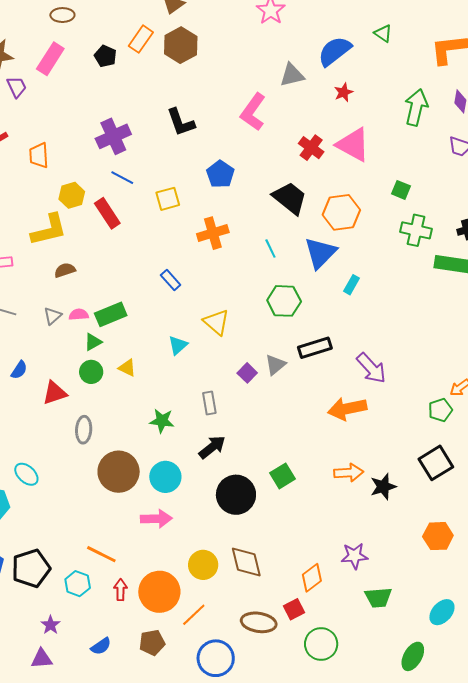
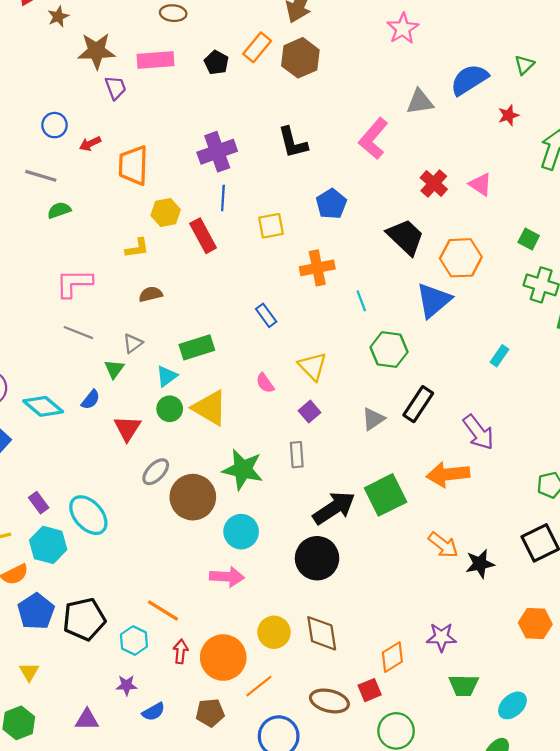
green triangle: (383, 33) -> (524, 65), turned 36
pink rectangle: (50, 59) -> (155, 60), turned 48
red star: (344, 92) -> (508, 115), moved
pink triangle: (353, 145) -> (480, 184), size x0.6
orange trapezoid: (39, 155) -> (133, 165), size x1.4
blue line: (122, 178) -> (223, 198), turned 60
yellow L-shape: (49, 230) -> (137, 248), size x0.6
cyan line: (270, 249) -> (361, 301), moved
cyan rectangle: (352, 285) -> (500, 356), moved
pink semicircle: (79, 315) -> (265, 383), moved, turned -126
green triangle: (93, 342) -> (114, 369), moved, turned -30
cyan triangle: (178, 345) -> (167, 376), moved
black rectangle: (315, 348) -> (418, 404), turned -44
yellow triangle: (127, 368) -> (210, 408), size x1.8
purple square: (247, 373) -> (310, 412), moved
red triangle: (55, 393) -> (127, 428), turned -44
green star: (162, 421) -> (243, 470), size x1.5
gray ellipse: (84, 430) -> (156, 472), turned 36
black arrow: (212, 447) -> (334, 508), moved, size x1.4
brown circle: (119, 472) -> (193, 497), moved
orange arrow: (349, 473) -> (443, 545), turned 36
cyan ellipse: (26, 474) -> (88, 515), size x1.5
green square: (282, 476) -> (386, 495), moved, size x1.5
cyan ellipse: (442, 612) -> (512, 705), moved
purple star: (51, 625) -> (127, 685), moved, turned 30

